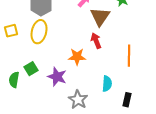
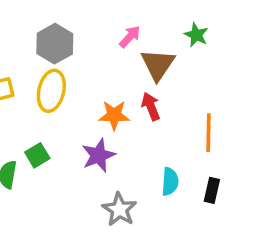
orange star: (77, 57) -> (114, 115), moved
purple star: (57, 77) -> (98, 155), moved, turned 30
black rectangle: (127, 100) -> (212, 190), moved

